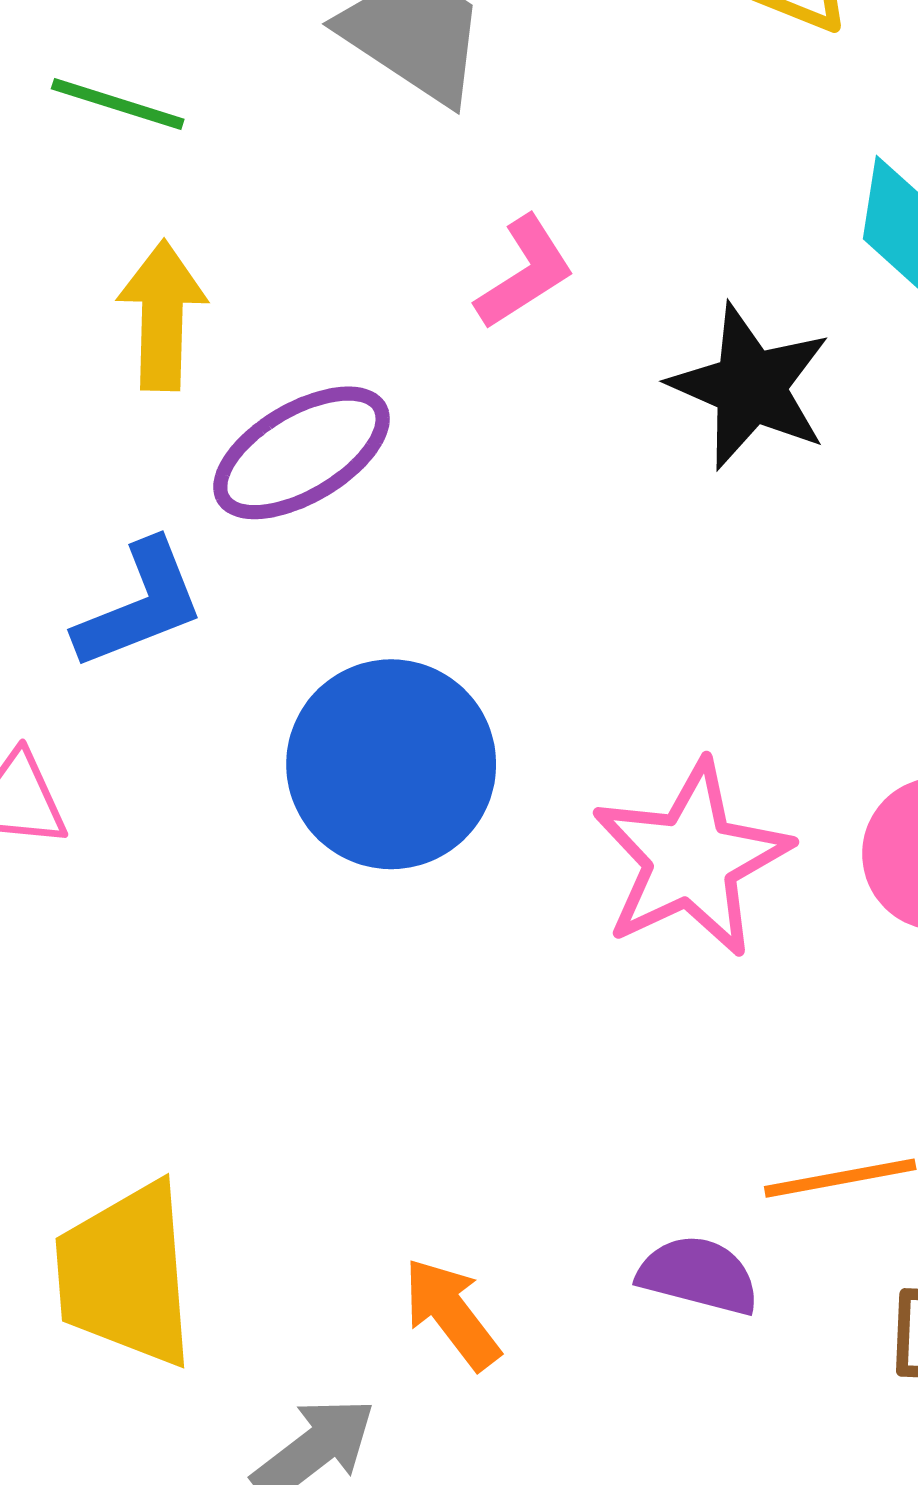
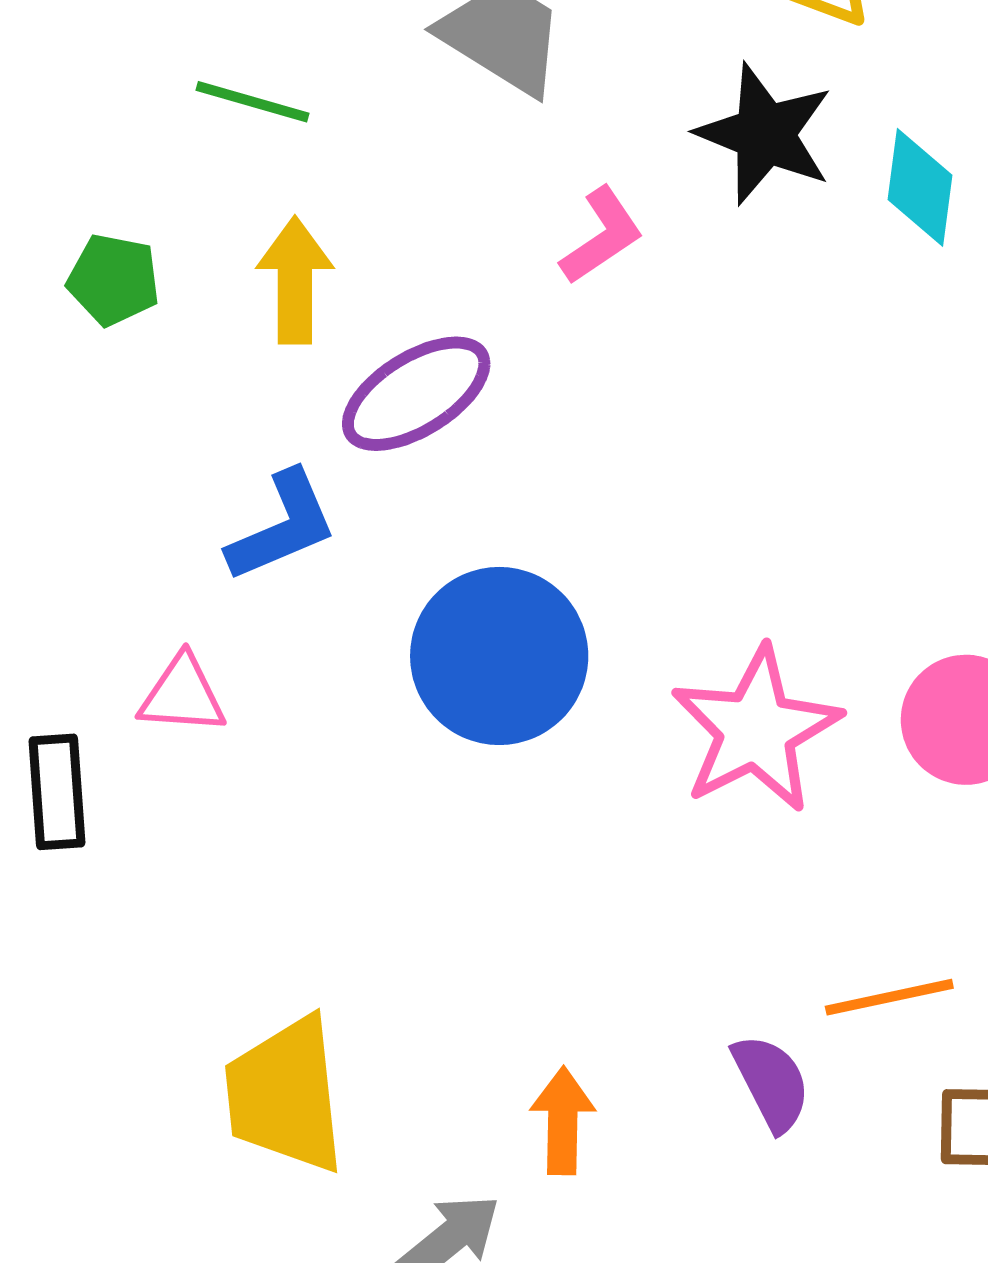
black star: (750, 387) -> (765, 134), moved
purple semicircle: (698, 1275) -> (771, 1083), turned 50
orange arrow: (452, 1314) -> (563, 1121), turned 40

